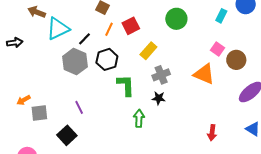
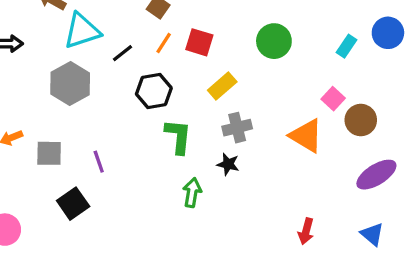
red square: (131, 26) -> (199, 42), turned 36
gray hexagon: (75, 62) -> (70, 83), moved
gray square: (39, 113) -> (49, 153), moved

